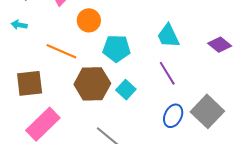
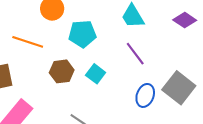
brown hexagon: (92, 84) -> (62, 71), size x0.7

